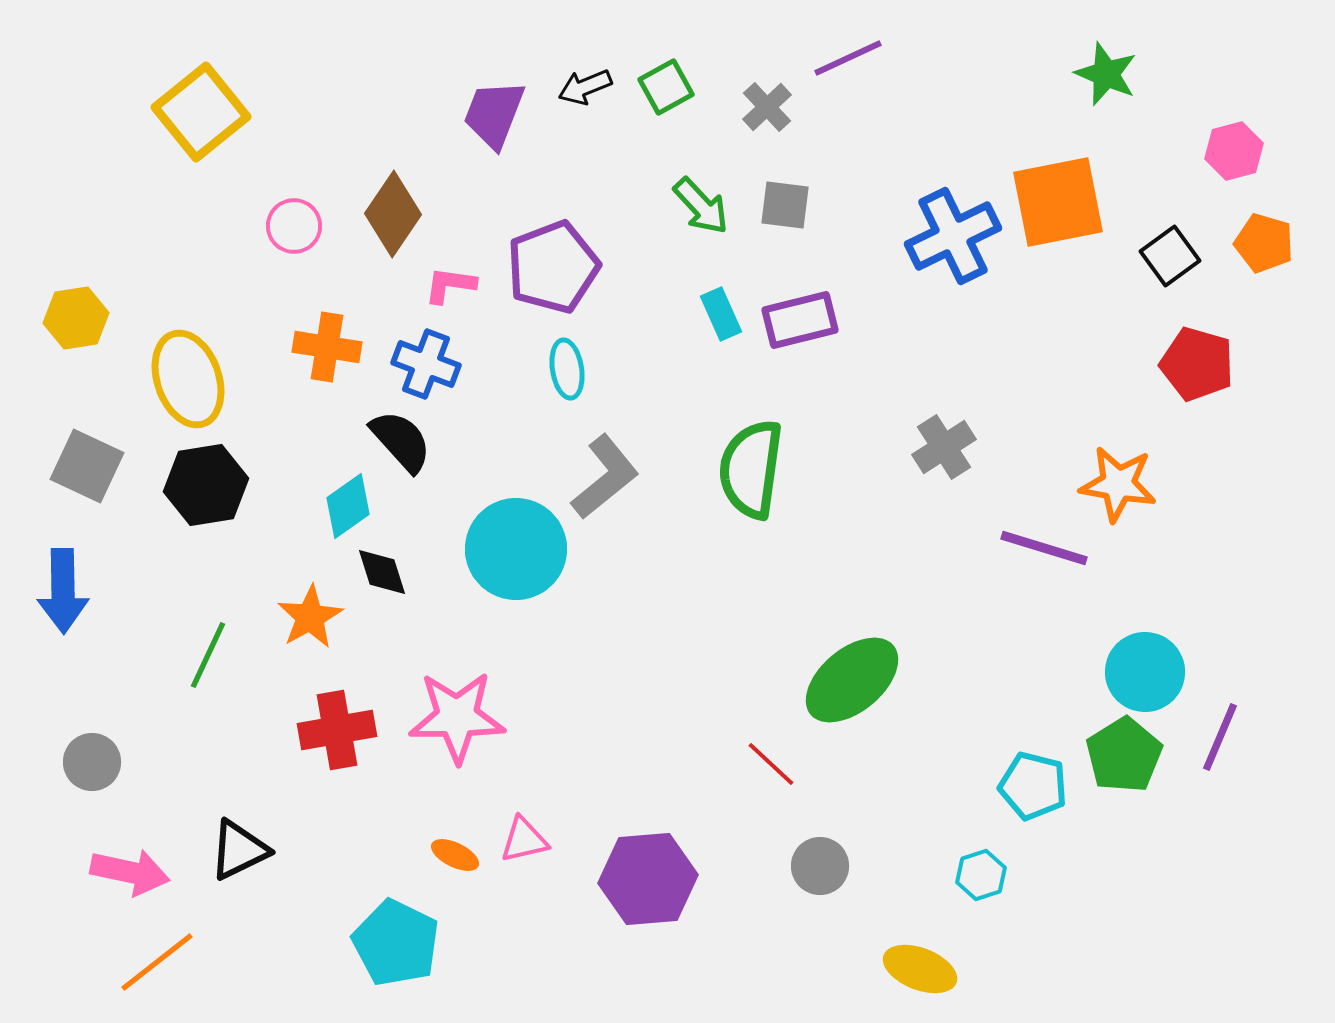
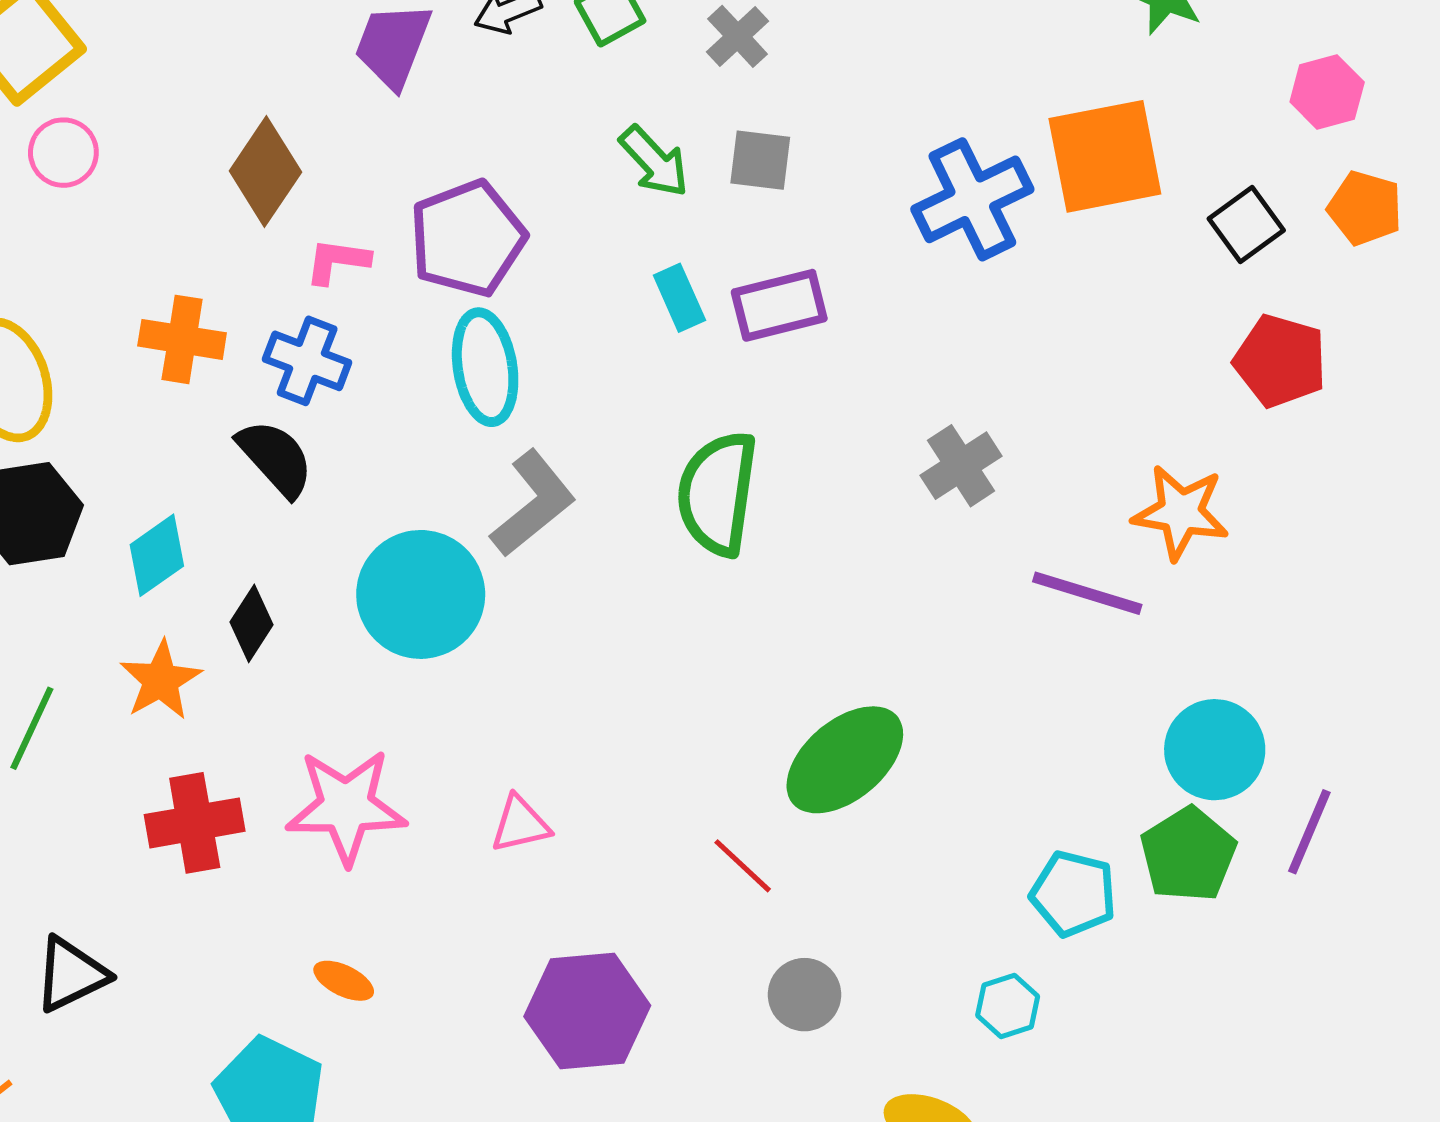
pink circle: (294, 226) -> (63, 153), moved
cyan ellipse: (567, 369) -> (485, 367), size x1.5
cyan diamond: (348, 506) -> (157, 555), moved
black diamond: (382, 572) -> (252, 623), turned 50
pink triangle: (524, 840) -> (520, 824), moved

